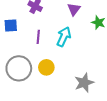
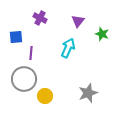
purple line: (38, 37) -> (31, 53), moved
yellow circle: (46, 67) -> (45, 96), moved

